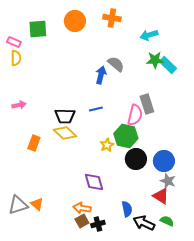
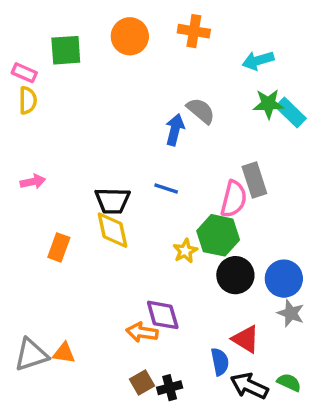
blue line: (96, 109) -> (166, 189), turned 32
yellow diamond: (65, 133) -> (113, 230), turned 35
red triangle: (161, 196) -> (246, 339), moved
orange triangle: (37, 204) -> (64, 353), turned -32
orange arrow: (82, 208) -> (142, 332), moved

